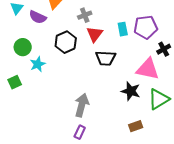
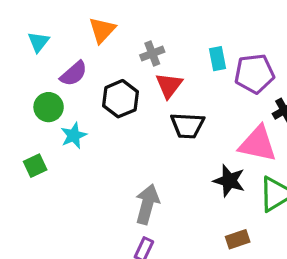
purple semicircle: (38, 17) -> (74, 74), moved, turned -66
cyan rectangle: (123, 29) -> (218, 59), moved

